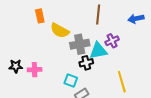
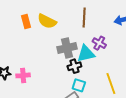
yellow semicircle: (60, 31) -> (47, 21), moved
purple cross: (112, 41) -> (99, 43), turned -32
cyan square: (71, 81) -> (79, 85), moved

